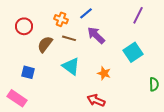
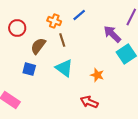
purple arrow: (96, 35) -> (112, 34), moved
brown line: (69, 38) -> (62, 40), turned 56
blue square: (28, 72) -> (29, 69), moved

